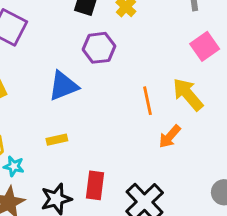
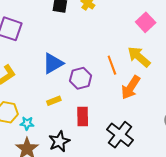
purple hexagon: (99, 48) -> (81, 78), moved
orange arrow: (170, 137) -> (131, 87), size x1.4
red rectangle: (95, 185) -> (83, 116), moved

